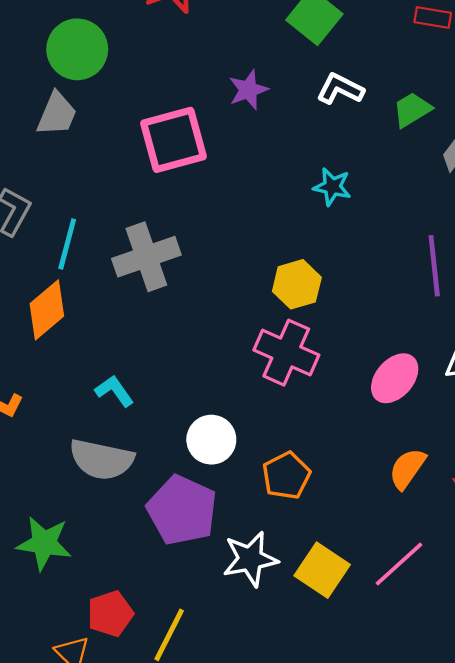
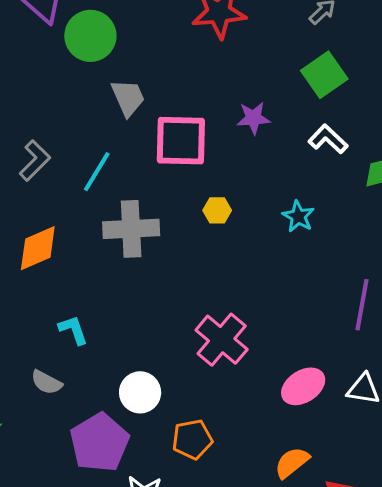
green circle: (77, 49) -> (90, 36), moved
gray trapezoid: (57, 114) -> (128, 98), moved, turned -63
cyan line: (67, 244) -> (97, 172), moved
yellow hexagon: (297, 284) -> (217, 210), moved, size x0.7
gray semicircle: (102, 459) -> (46, 382), size x0.6

